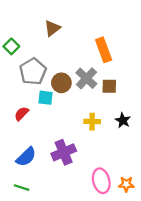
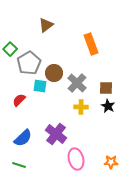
green square: (11, 46) -> (10, 49), moved
gray cross: (86, 78) -> (77, 83), moved
brown square: (109, 86) -> (106, 88), moved
purple cross: (64, 152) -> (56, 134), turned -30
pink ellipse: (101, 181) -> (76, 159), moved

